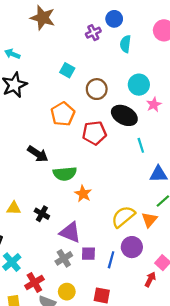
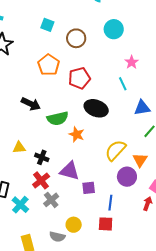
pink star: (154, 104) -> (132, 62), moved
black ellipse: (124, 115) -> (96, 108), moved
yellow triangle: (14, 208) -> (19, 148), moved
orange triangle: (149, 220) -> (140, 160), moved
gray cross: (64, 258) -> (51, 200), moved
blue line: (111, 260) -> (110, 203), moved
red cross: (34, 283) -> (41, 180), moved

